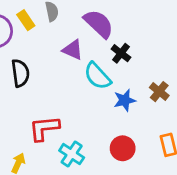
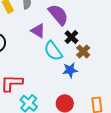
brown cross: (159, 92) -> (83, 51), moved

